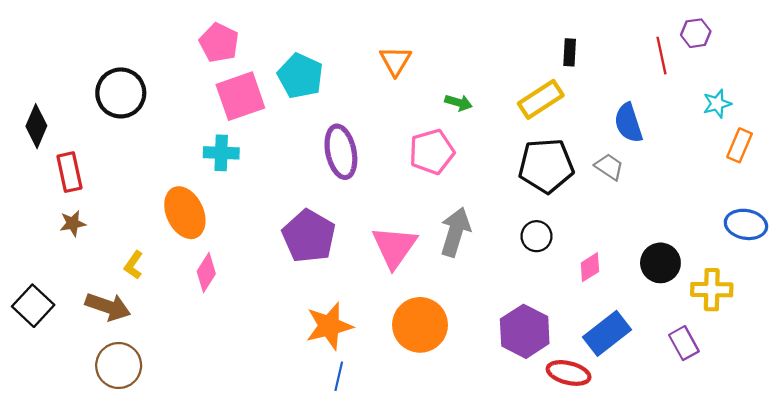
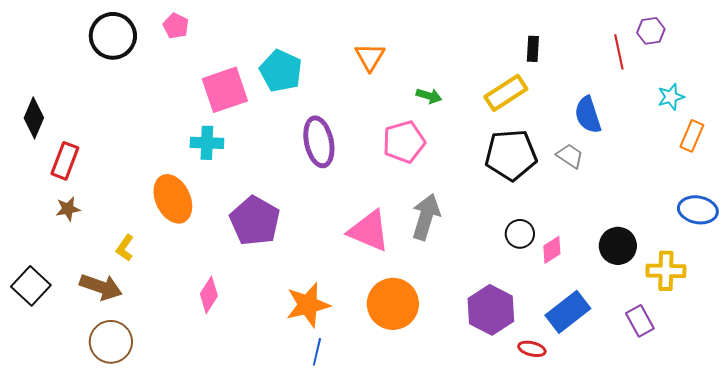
pink pentagon: (219, 43) -> (176, 26), moved, size x0.7
black circle: (121, 93) -> (113, 36), moved
red rectangle: (69, 172) -> (65, 161), turned 33
purple pentagon: (309, 236) -> (255, 221), moved
black circle: (536, 236) -> (520, 234), moved
pink triangle: (394, 247) -> (369, 231), turned -42
pink diamond: (206, 273) -> (209, 295), moved
red ellipse: (569, 373) -> (532, 349), size x0.7

